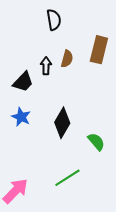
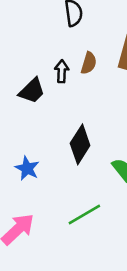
blue star: (21, 117) -> (27, 168), moved

